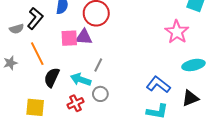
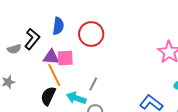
purple triangle: (84, 37) -> (51, 57), moved
orange line: (37, 54) -> (54, 75), moved

